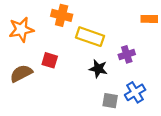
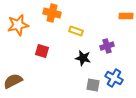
yellow rectangle: (90, 37) -> (76, 31), size x0.6
brown semicircle: (21, 73) -> (13, 81), moved
blue cross: (135, 92) -> (114, 78), turned -30

